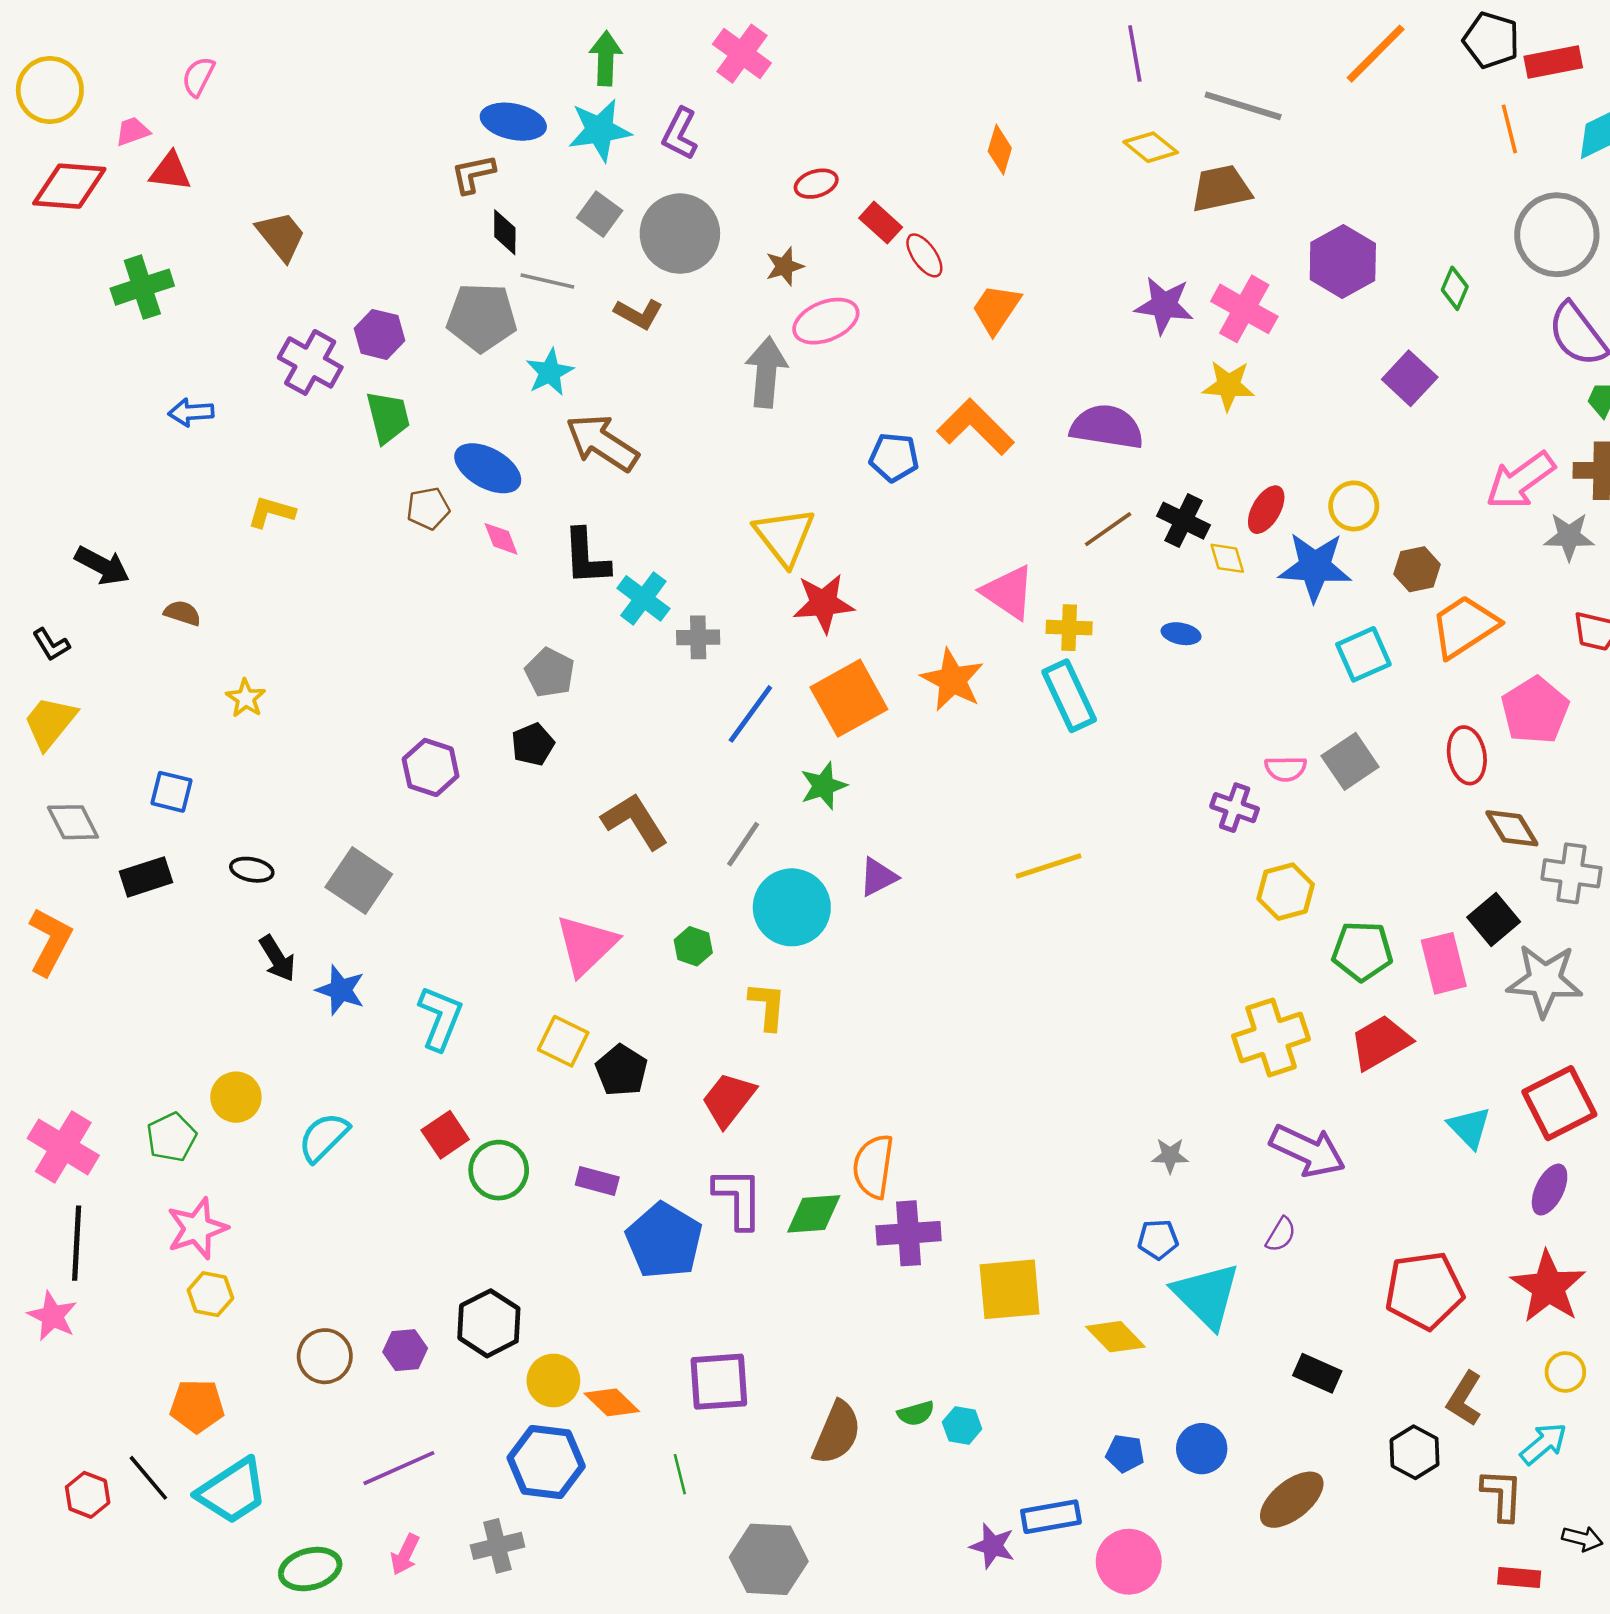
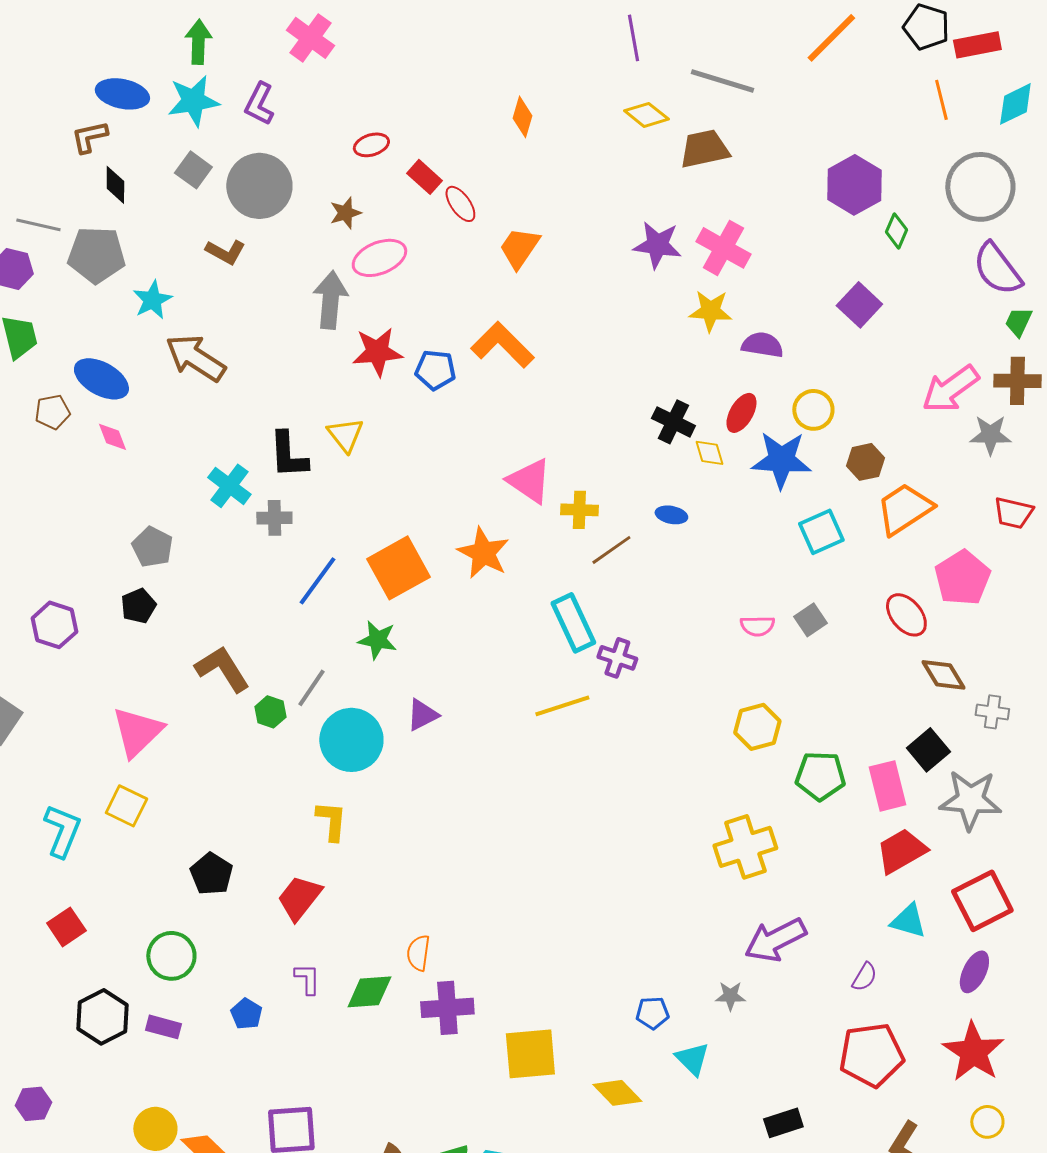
purple hexagon: (1343, 262) -> (854, 185), moved
gray line: (547, 281) -> (38, 225), moved
purple semicircle: (1107, 427) -> (762, 345), moved, size x0.7
brown line: (1108, 529) -> (611, 550), moved
yellow triangle: (785, 536) -> (345, 435), size x0.7
black L-shape: (586, 557) -> (288, 455), moved
red star: (823, 603) -> (377, 352), moved
cyan rectangle: (1069, 696) -> (573, 623), moved
red ellipse: (1467, 755) -> (906, 615), turned -30
gray square: (1350, 761) -> (810, 620), size x0.7
green star: (823, 786) -> (377, 640), turned 30
purple cross: (1235, 808) -> (617, 658), moved
gray cross: (1571, 873) -> (992, 712), size x0.7
pink triangle: (586, 945) -> (137, 732), moved
green hexagon: (693, 946) -> (270, 712), moved
yellow square: (563, 1041) -> (126, 806), moved
red trapezoid: (1381, 1042) -> (901, 851), moved
cyan triangle: (1469, 1128) -> (908, 921), turned -30
purple arrow: (1308, 1151) -> (775, 940), turned 128
gray star: (1170, 1155) -> (730, 996), moved
orange semicircle: (873, 1166) -> (418, 953), size x0.7
green circle: (499, 1170) -> (171, 956), moved
purple rectangle: (597, 1181) -> (163, 1027), moved
purple L-shape: (738, 1198) -> (307, 979), size x0.6
purple semicircle: (1281, 1235) -> (864, 977), moved
blue pentagon: (664, 1241) -> (246, 1014), size x0.5
cyan triangle: (1207, 1295) -> (692, 1059), size x0.6
black hexagon: (489, 1323) -> (102, 1017), moved
black rectangle: (1317, 1373) -> (783, 1123), turned -42

